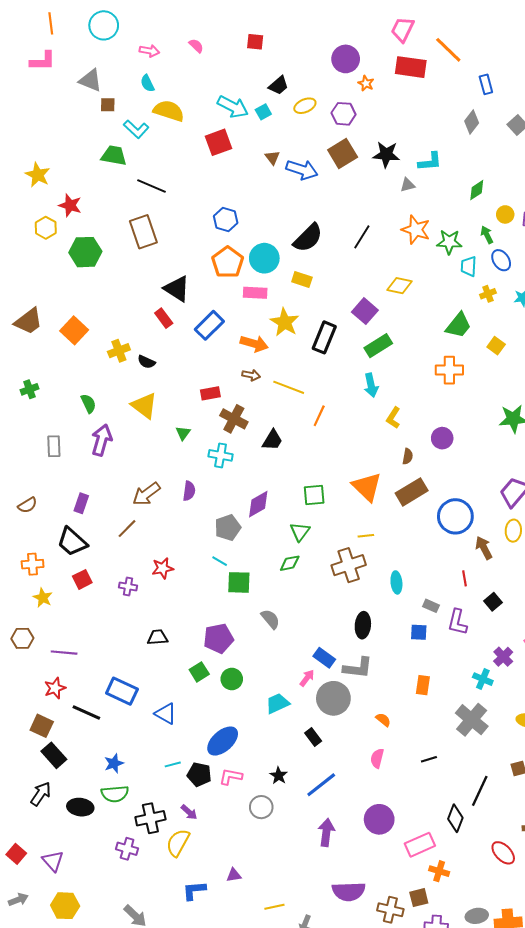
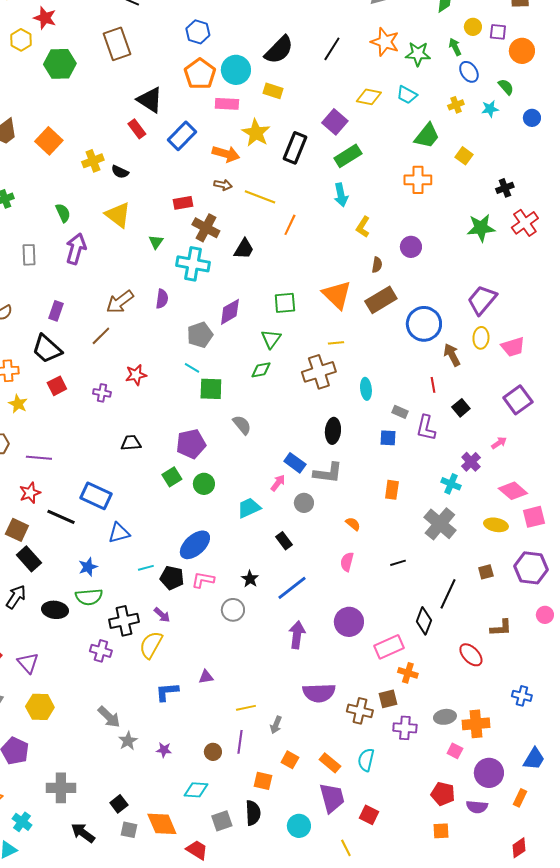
cyan trapezoid: (469, 266) -> (407, 95), moved, turned -65
cyan cross: (221, 455) -> (193, 264), size x1.4
gray circle: (333, 698) -> (304, 503), size x0.6
blue triangle: (166, 714) -> (119, 533), moved, turned -45

